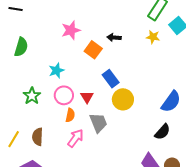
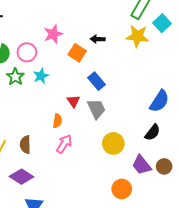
yellow star: (153, 37) -> (137, 36), size x1.6
pink circle: (64, 95) -> (27, 52), moved
green star: (32, 96) -> (15, 77), moved
yellow circle: (123, 99) -> (113, 143), moved
gray trapezoid: (98, 123) -> (96, 109), moved

